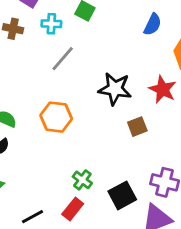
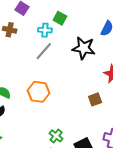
cyan cross: (51, 24) -> (45, 30), moved
black star: (115, 89) -> (84, 48), moved

